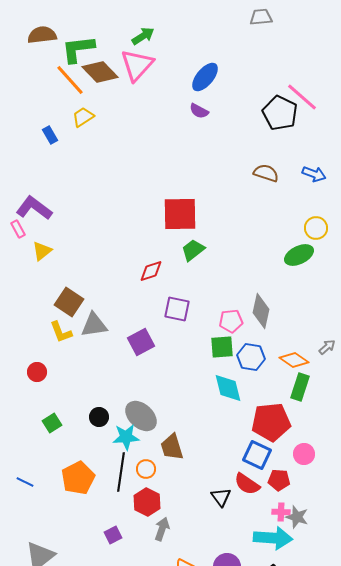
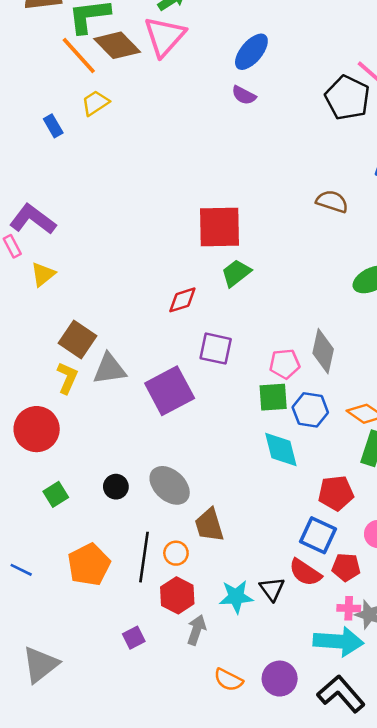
brown semicircle: (266, 173) -> (332, 201), moved
yellow L-shape: (61, 332) -> (67, 378), turned -135
purple square: (141, 342) -> (170, 391), size x1.4
red circle: (37, 372) -> (37, 429), size x1.8
red pentagon: (271, 422) -> (336, 493), size x0.7
cyan star: (126, 437) -> (236, 597), moved

